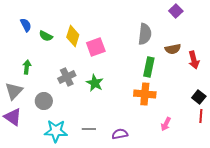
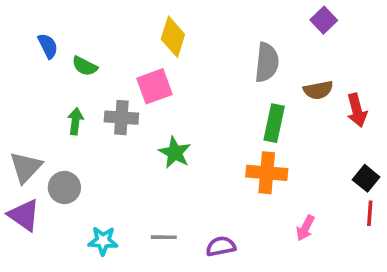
yellow diamond: (73, 36) -> (173, 37), moved
pink square: (96, 47) -> (155, 86), moved
green arrow: (27, 67) -> (75, 121), moved
gray cross: (67, 77) -> (121, 118), moved, turned 30
gray circle: (44, 101) -> (64, 188), moved
cyan star: (56, 131) -> (103, 241), size x0.7

